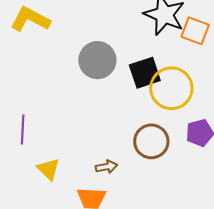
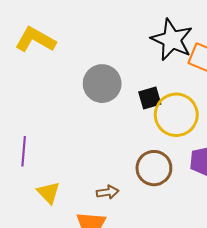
black square: (145, 73) -> (150, 98), size x0.7

